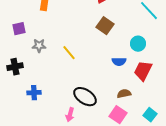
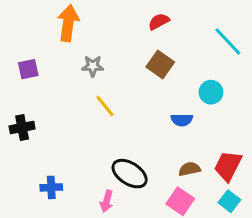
gray star: (39, 46) -> (93, 66), moved
red trapezoid: (143, 71) -> (228, 166), moved
blue cross: (34, 93) -> (51, 187), moved

